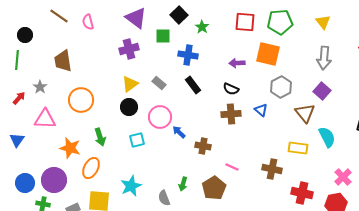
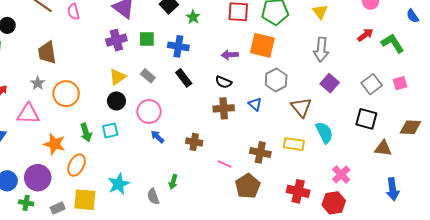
green square: (163, 36) -> (147, 39), moved
gray star: (40, 87) -> (38, 83), moved
purple square: (322, 91) -> (330, 83), moved
blue arrow: (179, 132) -> (157, 137), moved
cyan square: (137, 140) -> (110, 130), moved
brown cross: (272, 169) -> (260, 152), moved
brown pentagon: (214, 188) -> (248, 186), moved

